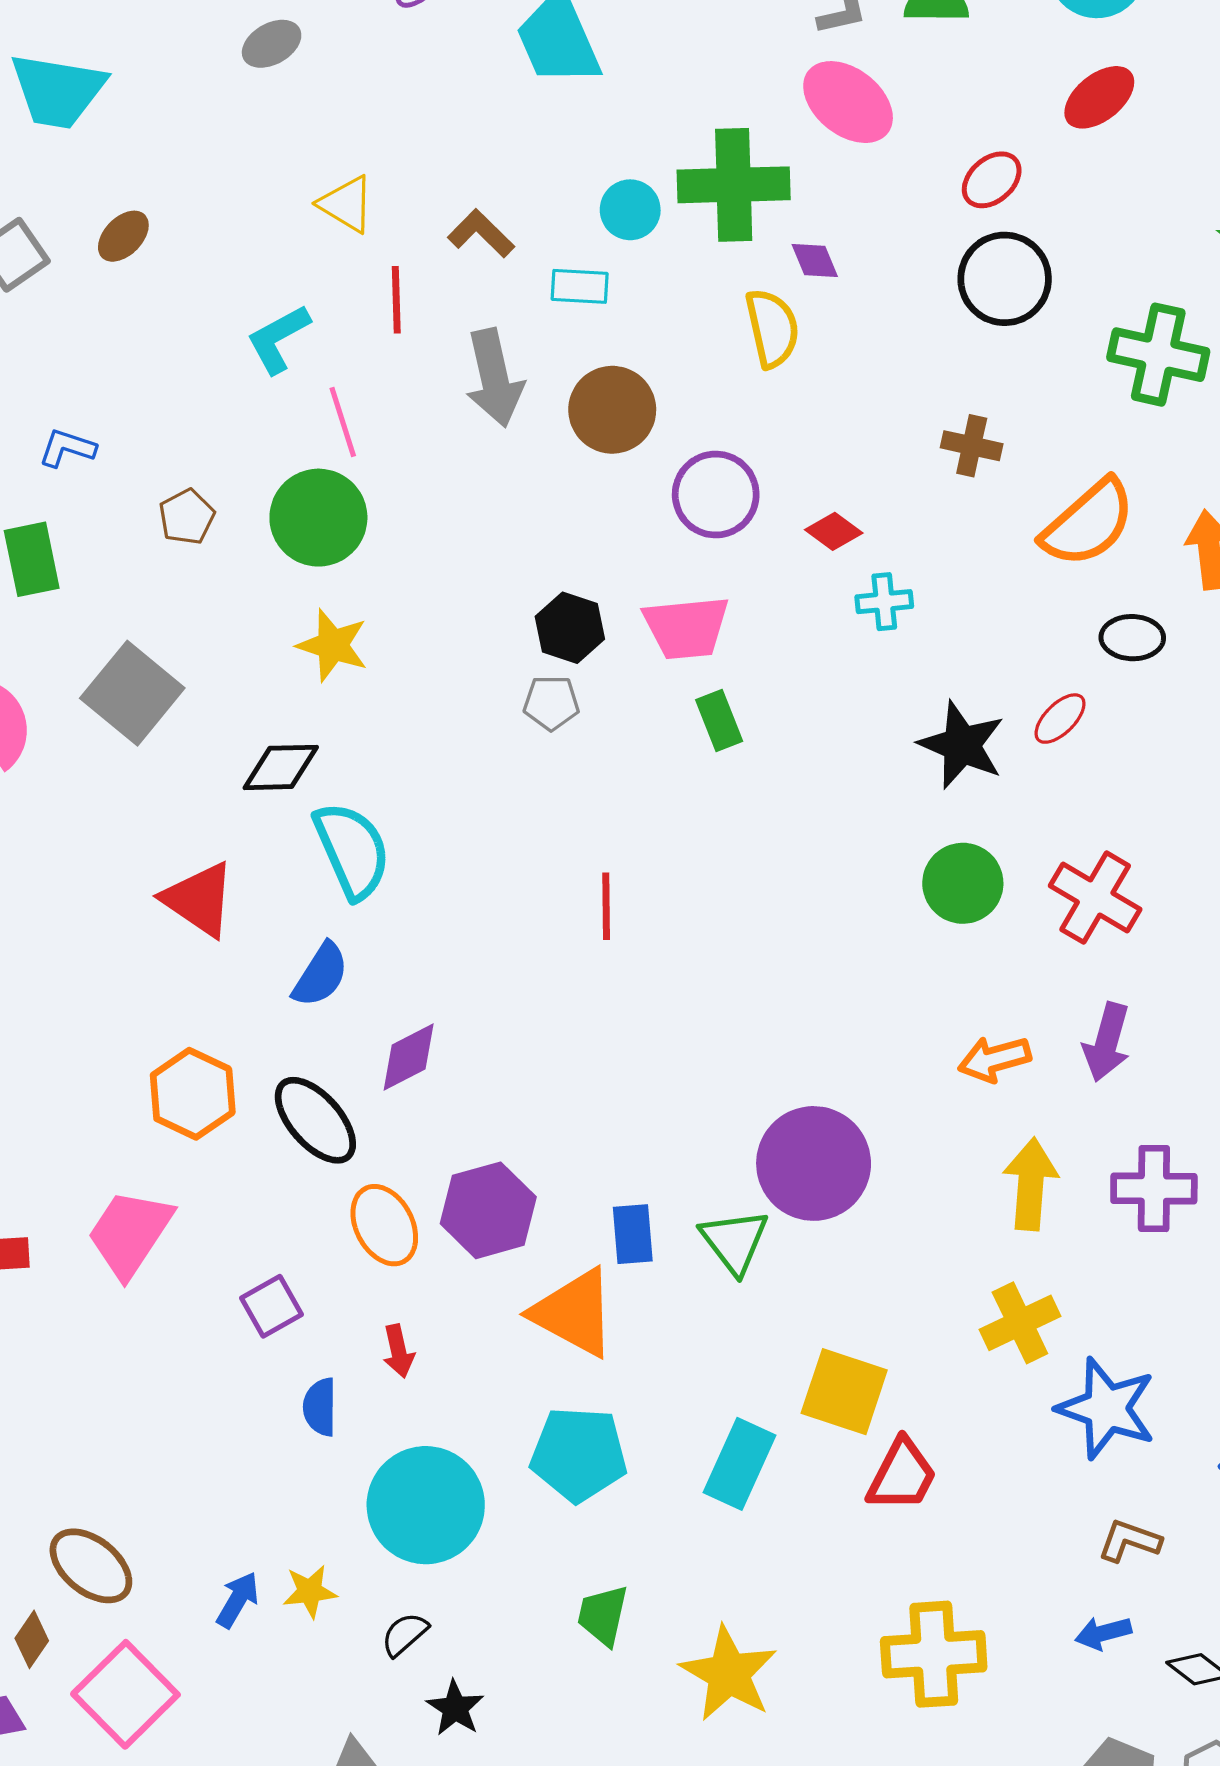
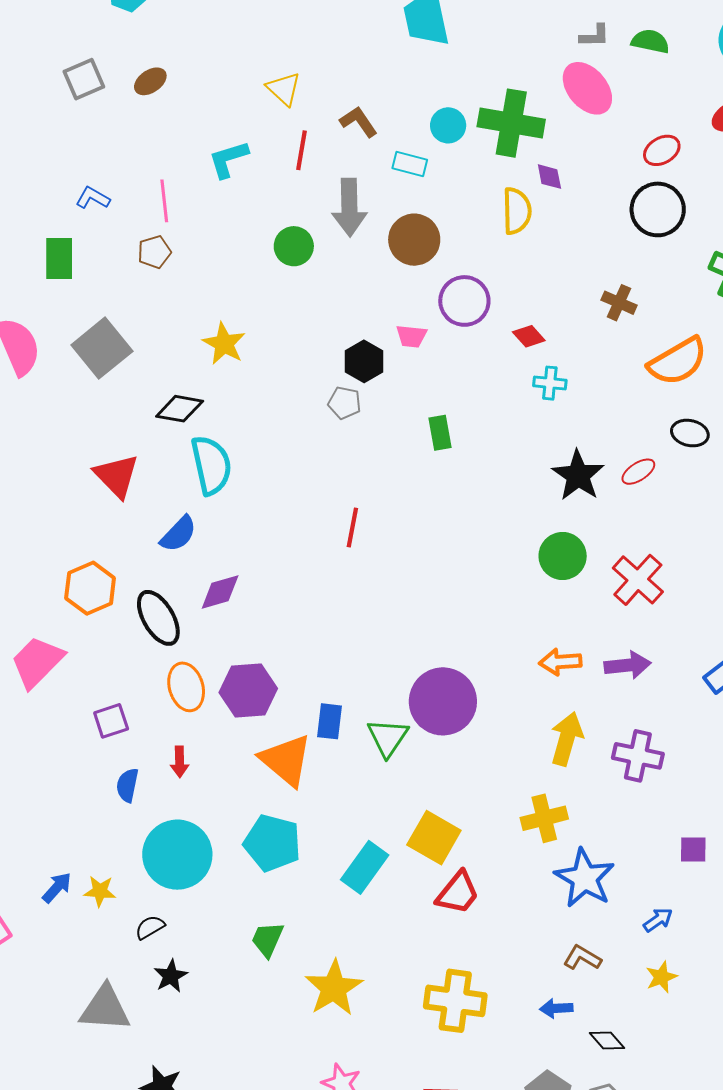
pink line: (343, 422) -> (164, 201), moved
green circle: (318, 518) -> (294, 246), moved, size x0.7
pink trapezoid: (686, 627) -> (411, 336), moved, size x0.6
purple arrow: (1107, 1042) -> (628, 665), turned -123

